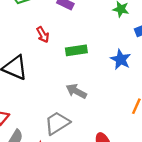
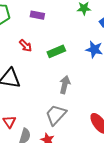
gray arrow: (76, 91) -> (65, 85), turned 90

